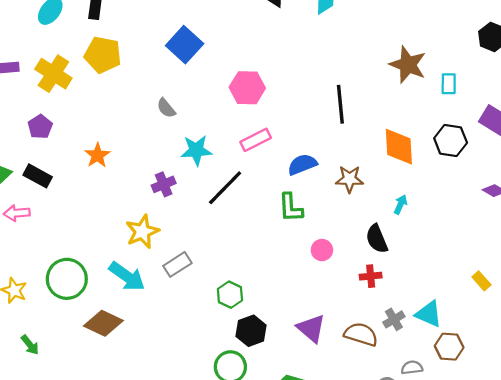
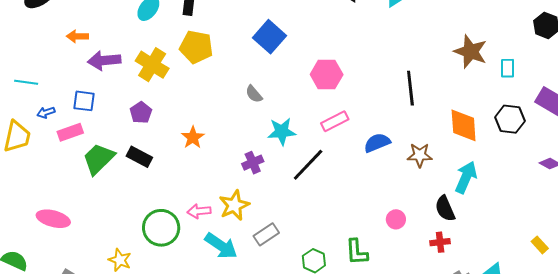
cyan arrow: (401, 204) -> (466, 177), size x1.8
green L-shape: (291, 208) -> (357, 252), moved
pink arrow: (17, 213) -> (199, 211), moved
green circle: (67, 279) -> (161, 228), moved

